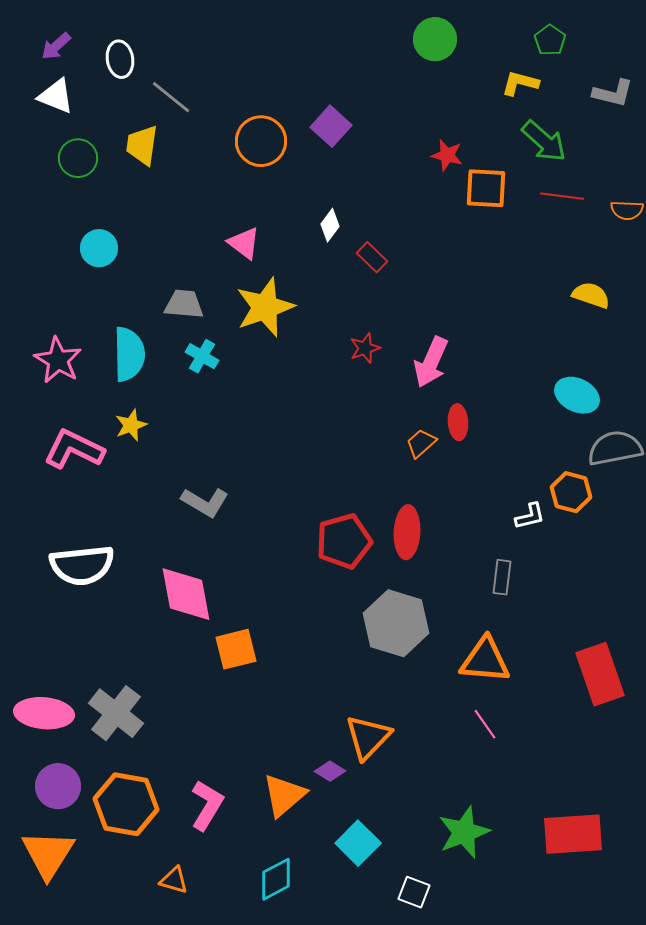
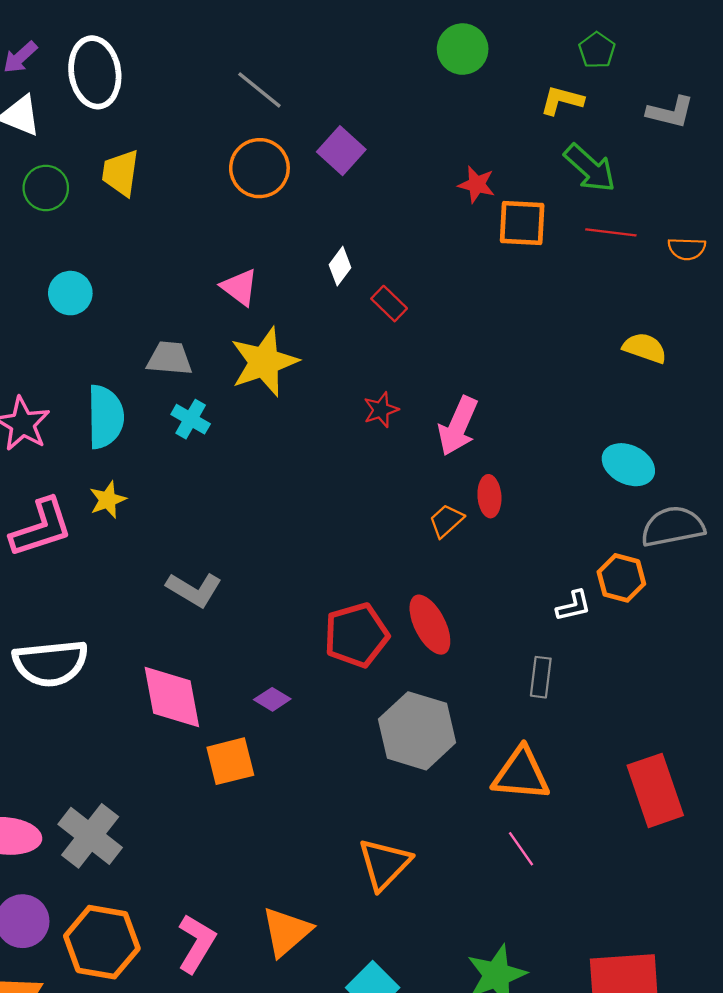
white ellipse: (120, 59) -> (95, 72), size x1.6
gray line: (171, 97) -> (259, 90), moved
pink L-shape: (74, 449) -> (41, 528), turned 136
red ellipse: (407, 532) -> (430, 625), turned -30
purple diamond: (330, 771) -> (272, 699), moved

